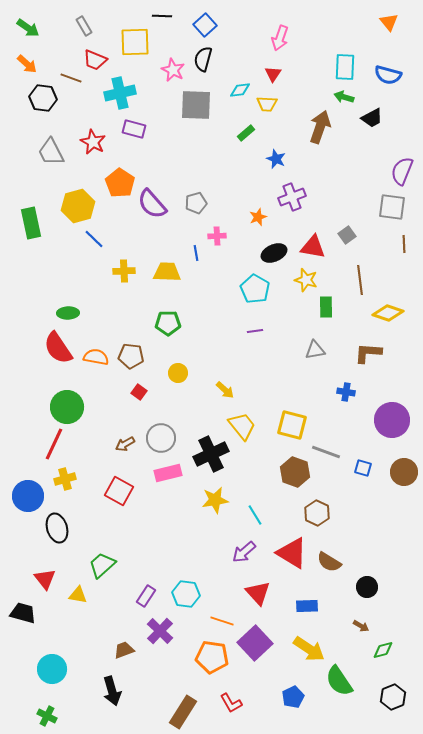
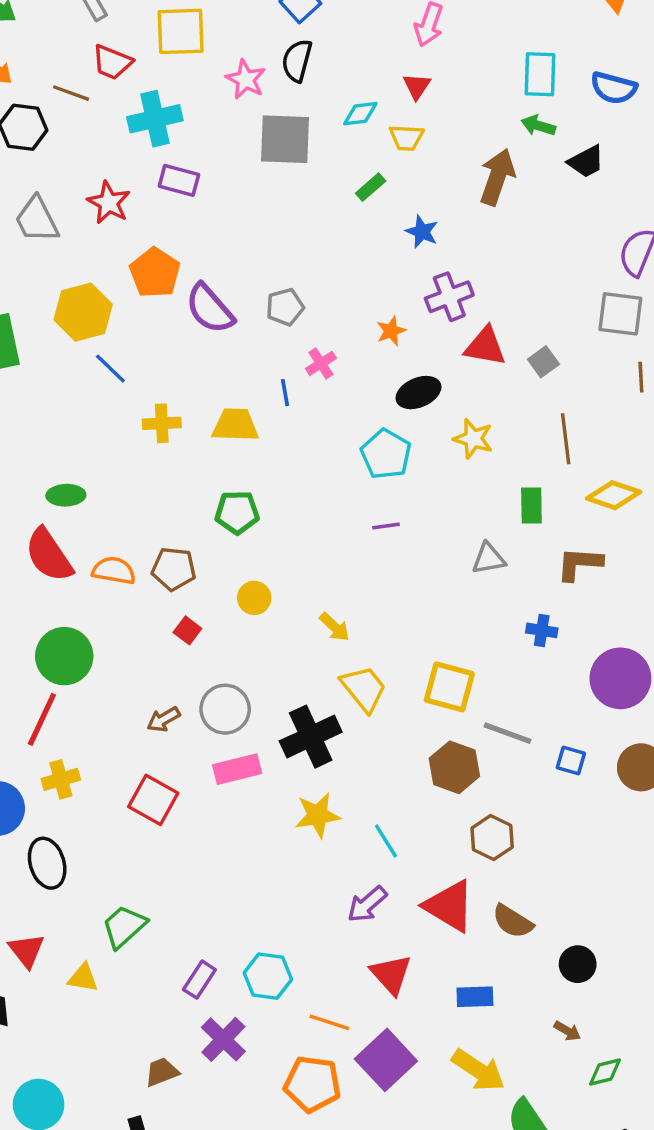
pink cross: (217, 236) -> (321, 363), turned -30
red triangle: (313, 247) -> (485, 346), moved
green rectangle: (326, 307) -> (531, 505), moved

